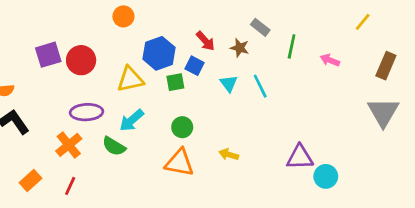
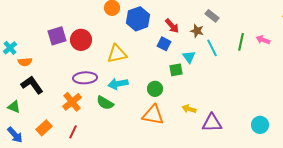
green line: (292, 46) -> (241, 42), moved
blue hexagon: (159, 53) -> (138, 19), moved
green square: (175, 82) -> (176, 70), moved
cyan line: (260, 86) -> (212, 48), moved
cyan arrow: (132, 120) -> (118, 84), turned 30
purple triangle: (300, 157) -> (212, 123), moved

